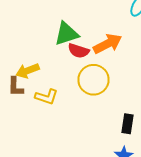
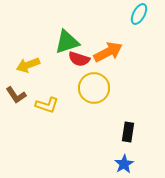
yellow arrow: (28, 71) -> (28, 65), moved
brown L-shape: (16, 87) -> (16, 95), turned -35

